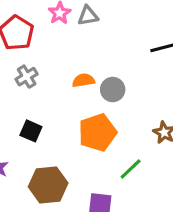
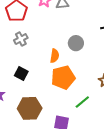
orange semicircle: (83, 80) -> (55, 56), moved, turned 104
gray circle: (113, 90) -> (76, 43), moved

